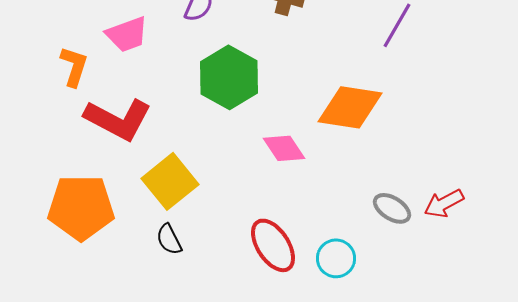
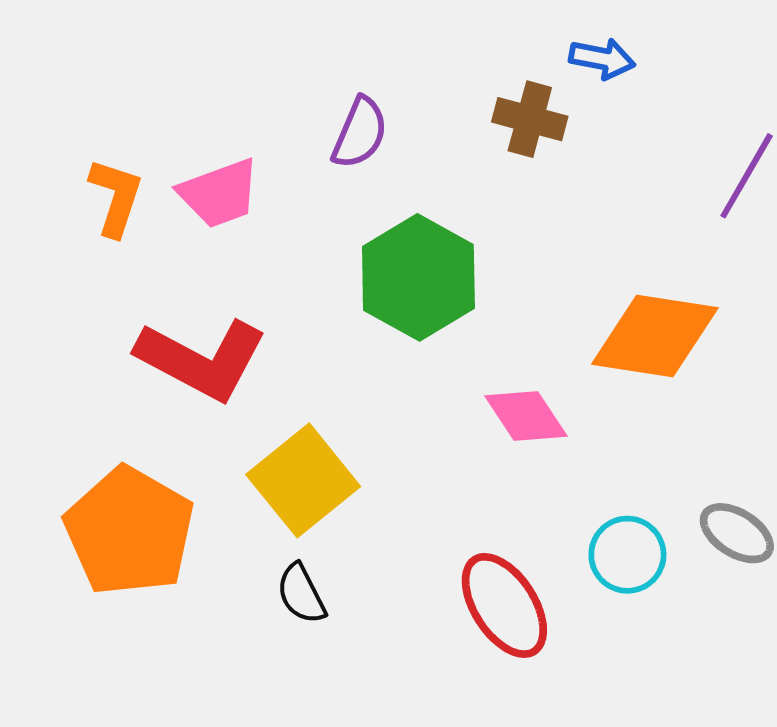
orange L-shape: (74, 66) -> (116, 197), moved
orange pentagon: (81, 207) -> (129, 531), turned 30
cyan circle: (336, 258) -> (627, 555), moved

